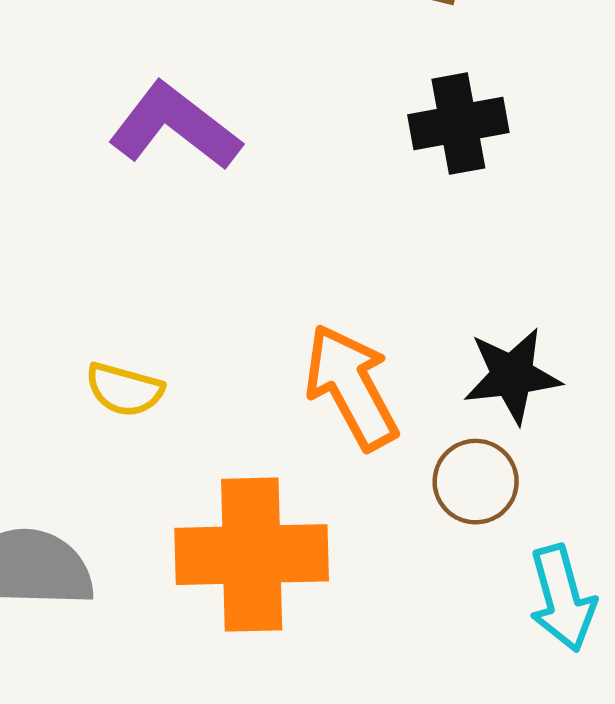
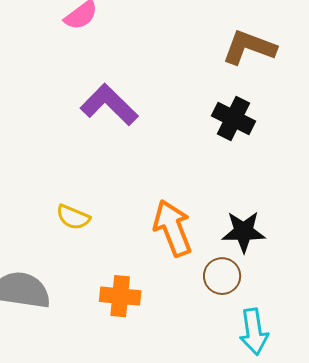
black cross: (458, 124) -> (233, 118), turned 30
orange cross: (252, 555) -> (120, 296), size x0.6

